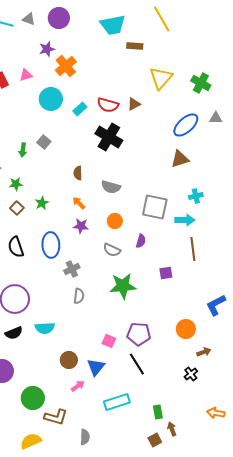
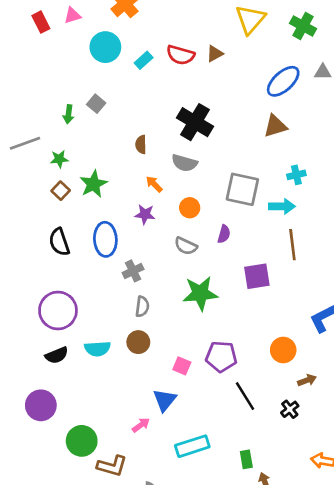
black cross: (109, 137) -> (195, 122), moved
green star: (42, 203) -> (94, 184), size x1.5
orange arrow: (79, 203) -> (154, 184), moved
purple square: (166, 273) -> (257, 276), size x1.5
brown circle: (69, 360) -> (138, 342), moved
black line: (137, 364) -> (245, 396), moved

